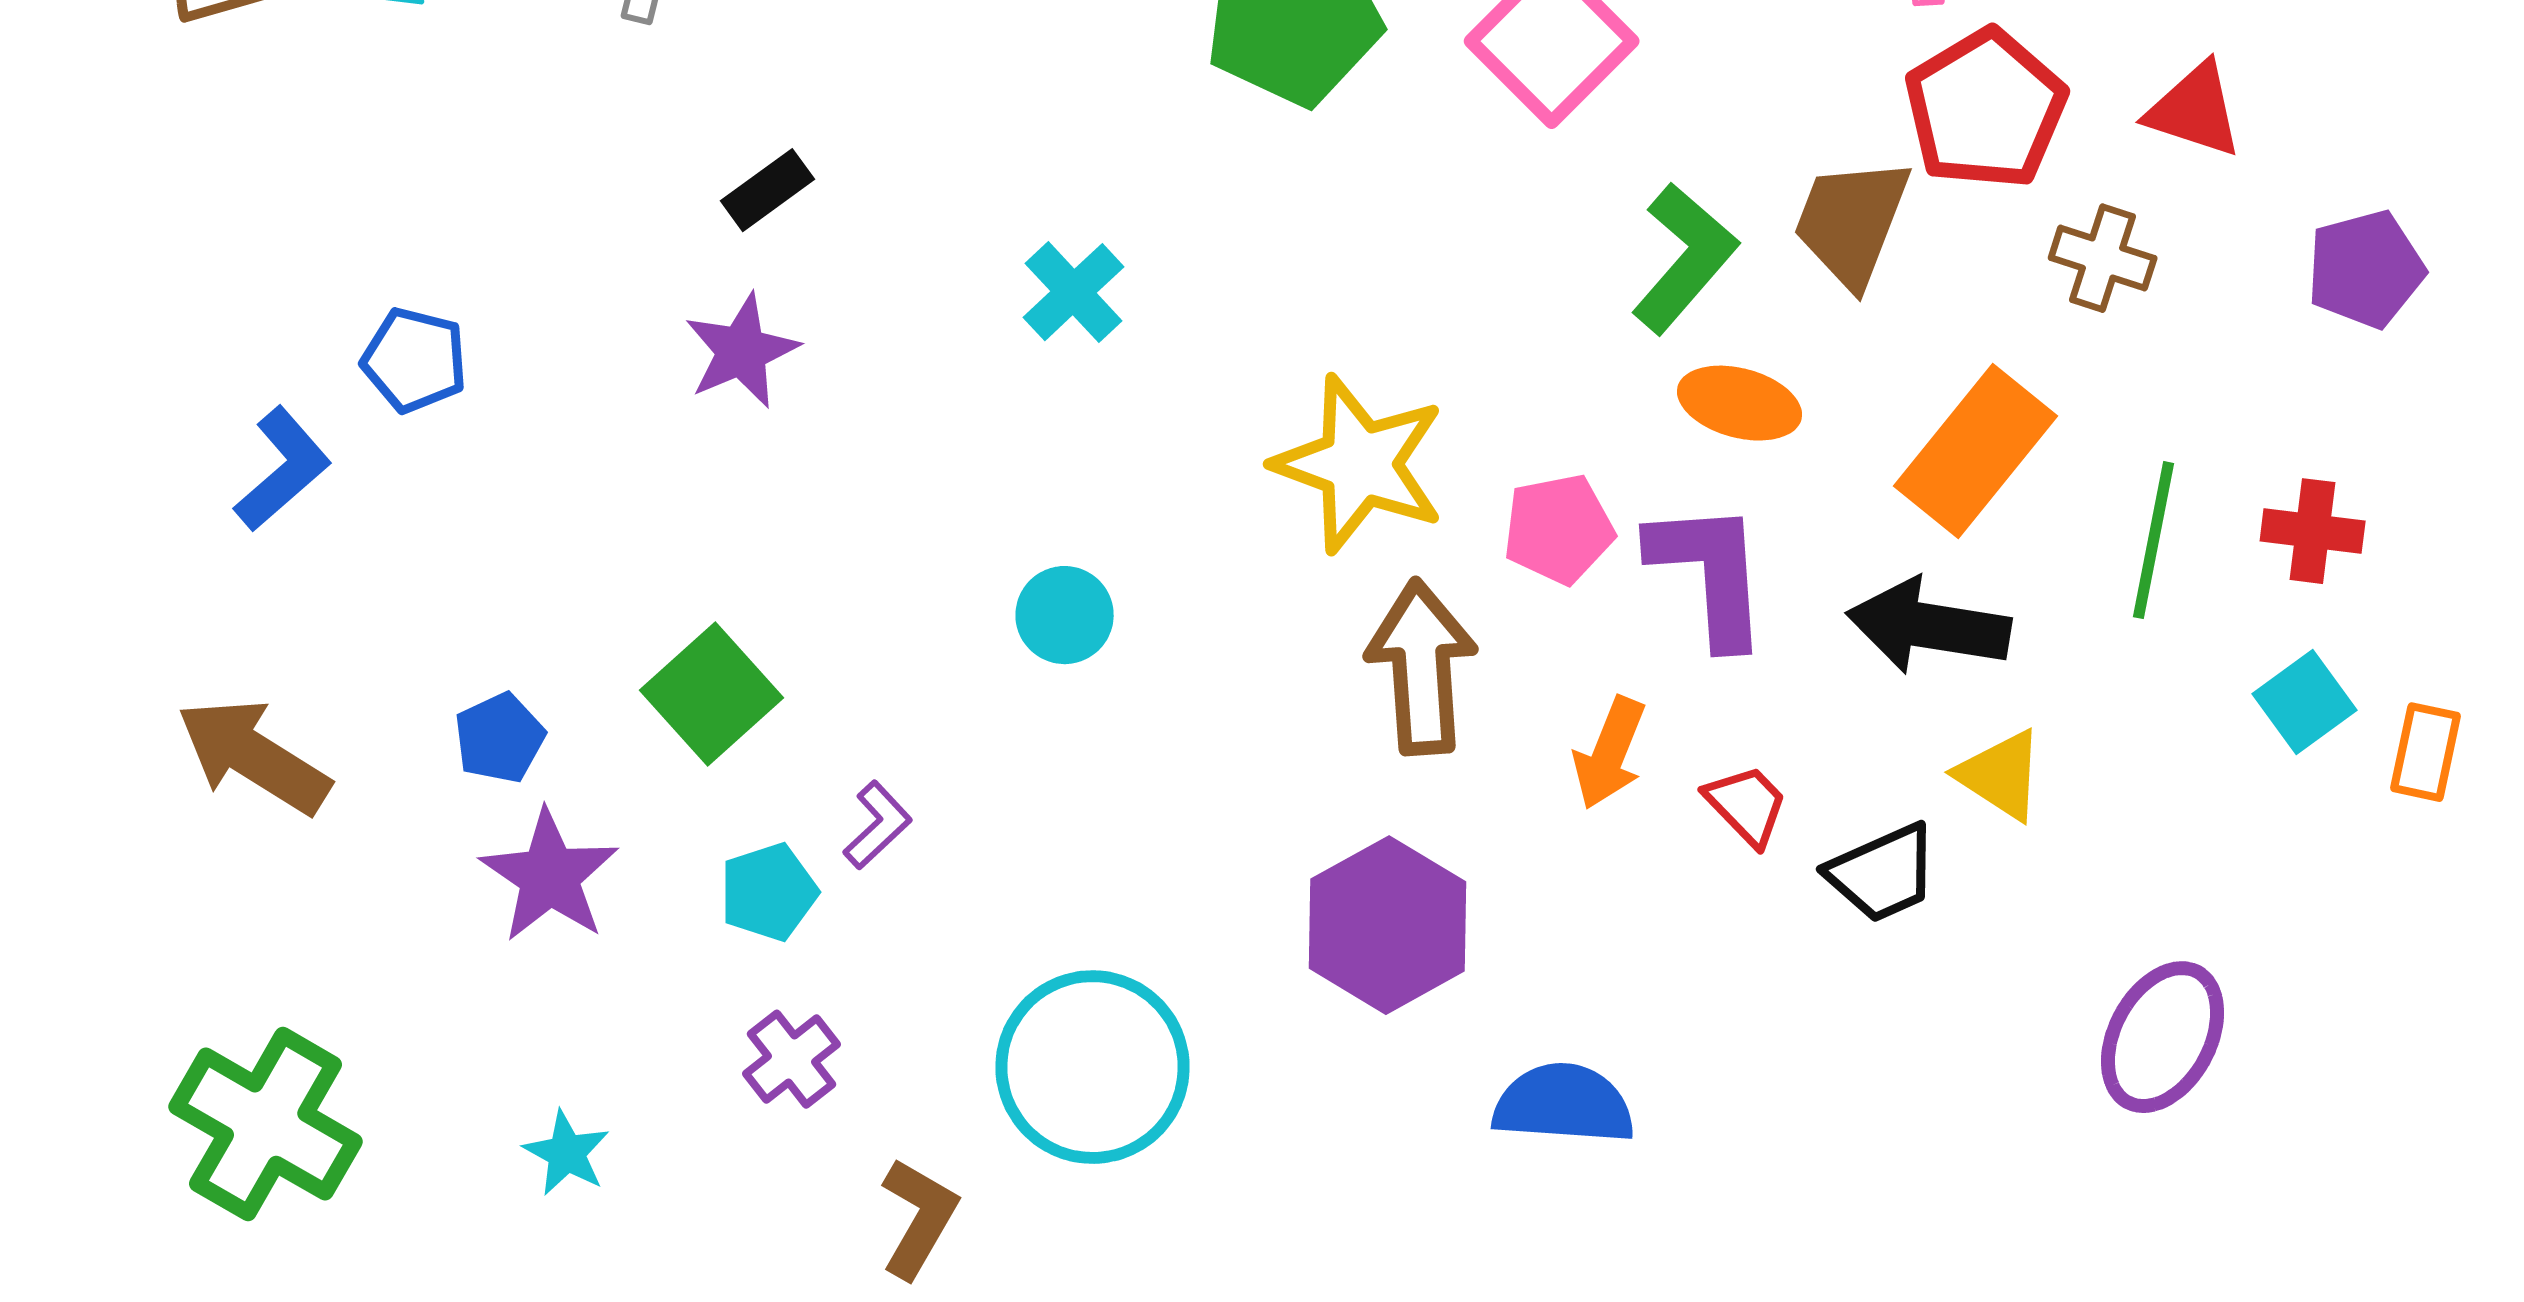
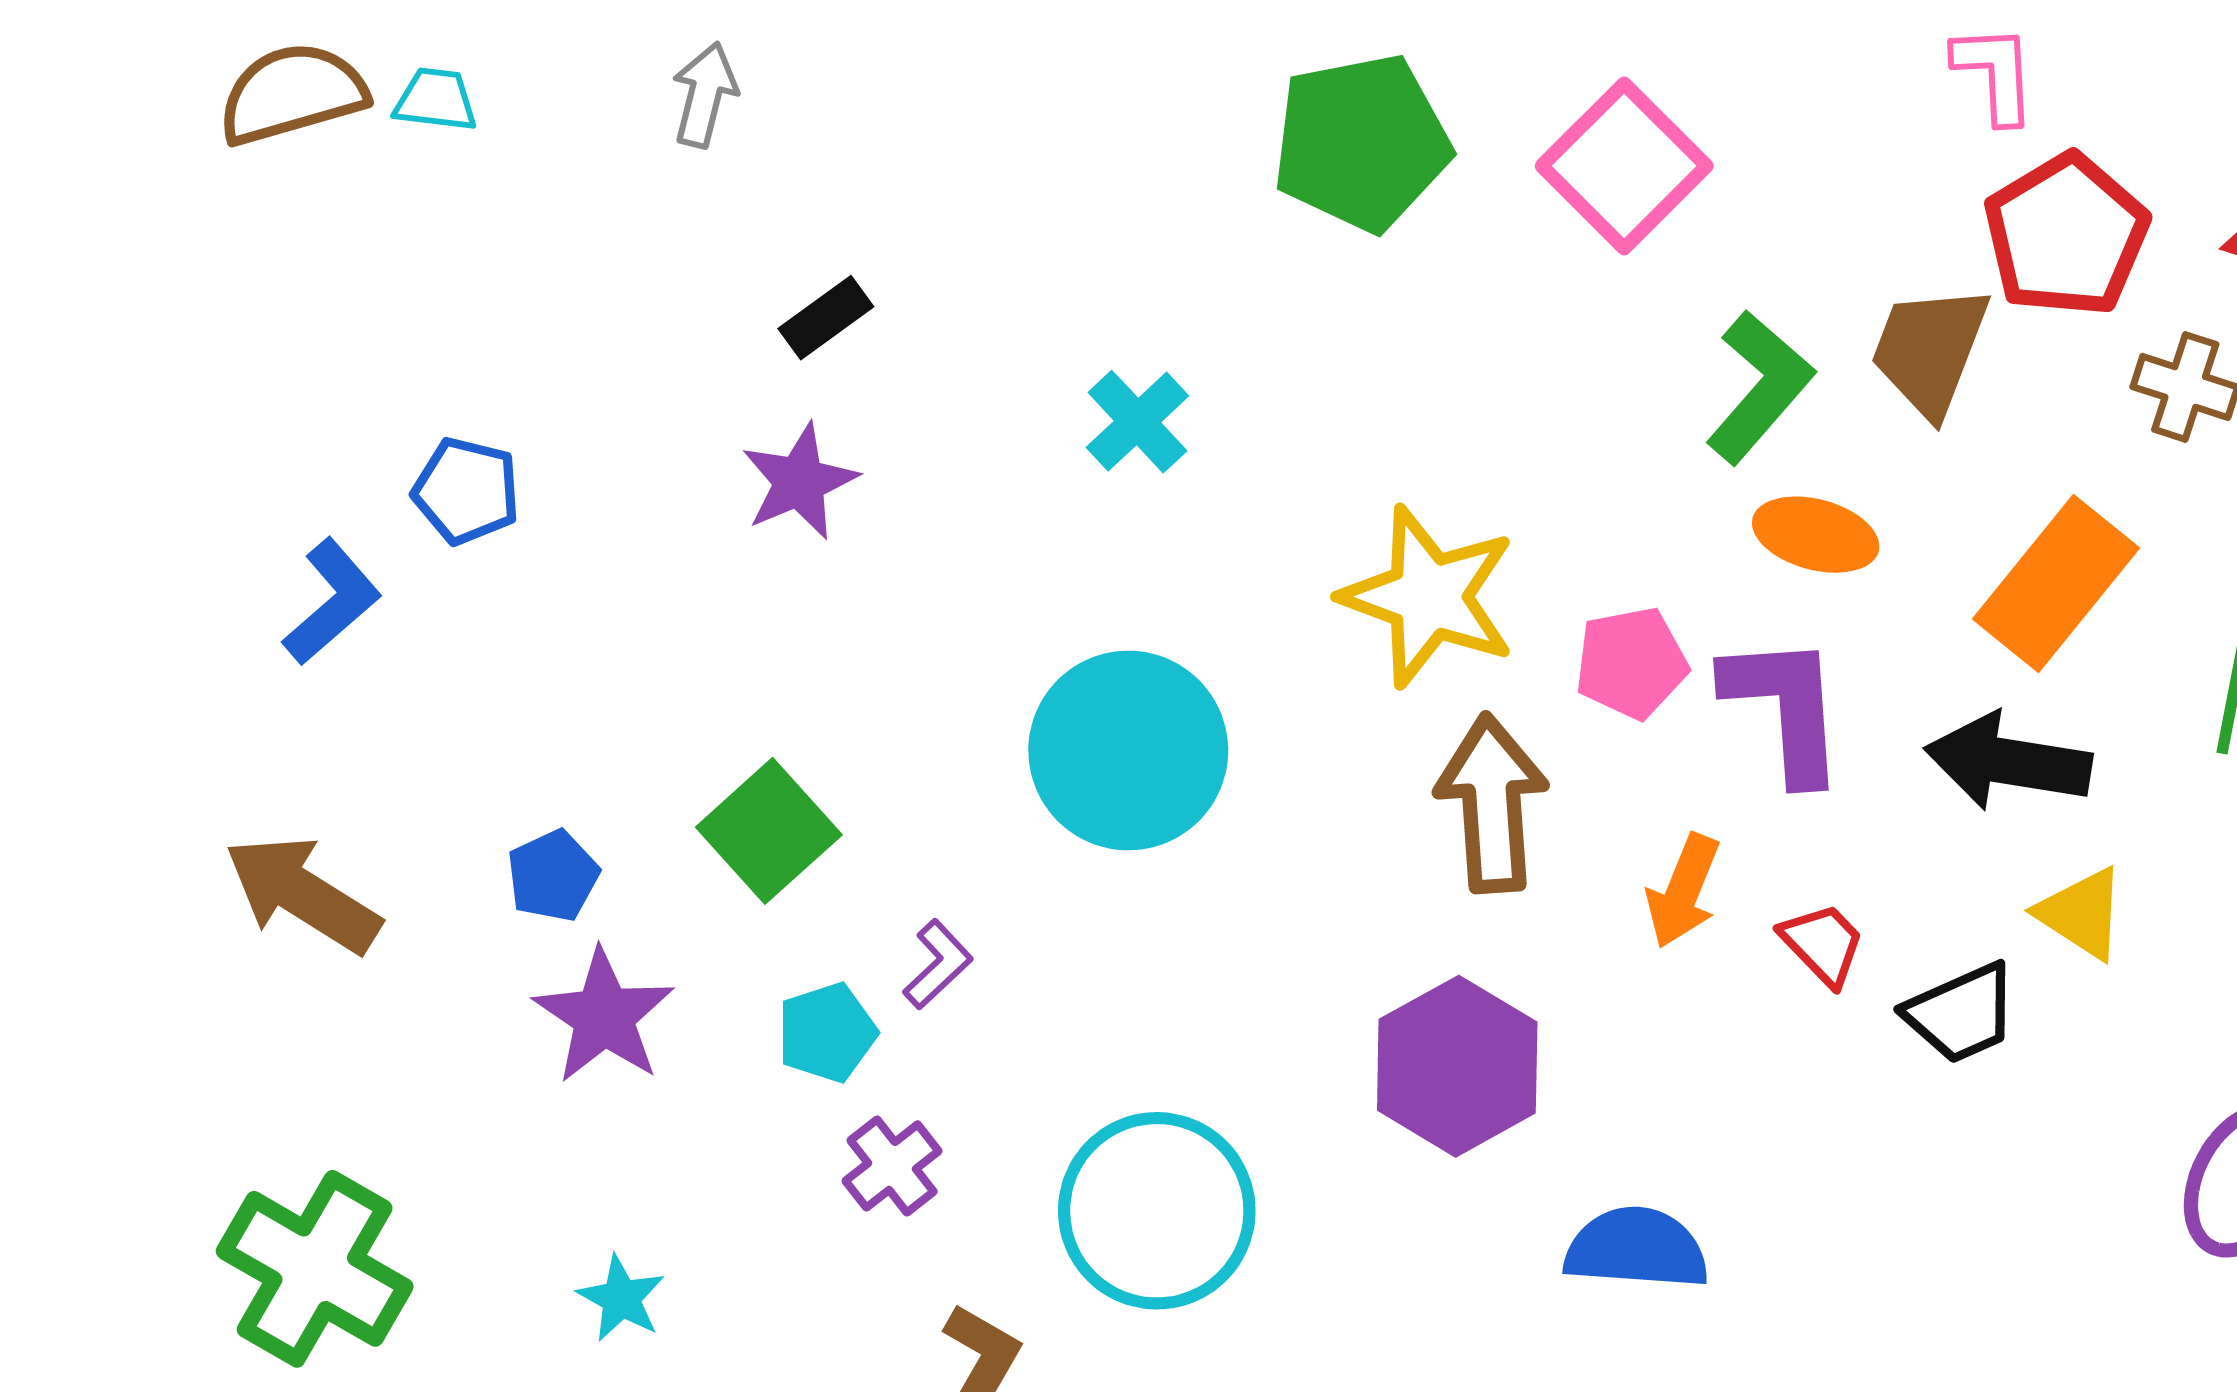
cyan circle: (1065, 615) -> (1128, 750), size x2.0
purple cross: (792, 1059) -> (892, 1166), moved

